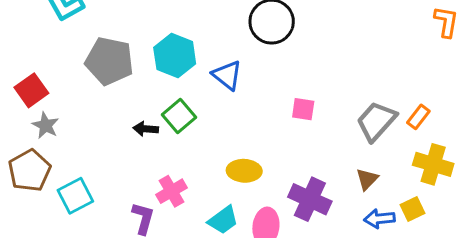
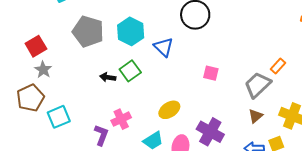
orange rectangle: (418, 117) -> (278, 66), moved
yellow ellipse: (244, 171) -> (169, 110), turned -40
brown triangle: (367, 179) -> (255, 116), moved

